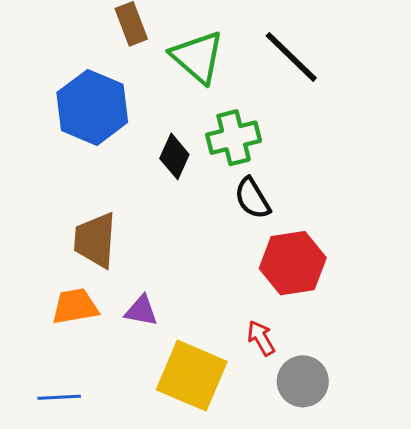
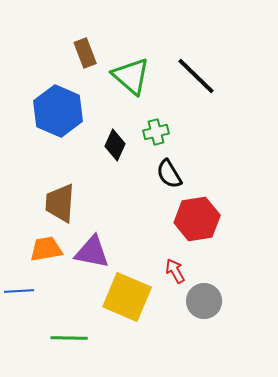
green cross: (234, 138) -> (156, 132), size x0.7
purple triangle: (141, 311) -> (92, 252), size x1.5
blue line: (59, 397) -> (19, 291), moved

